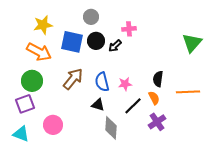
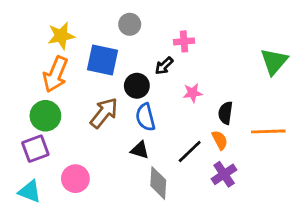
black circle: (96, 41) -> (137, 86), moved
orange arrow: (39, 52) -> (55, 74), turned 85
pink star: (125, 84) -> (193, 93), moved

